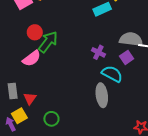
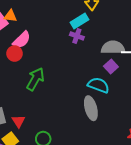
green arrow: (48, 42) -> (35, 79), moved
purple cross: (98, 52) -> (77, 36), moved
pink semicircle: (32, 58) -> (22, 40), moved

